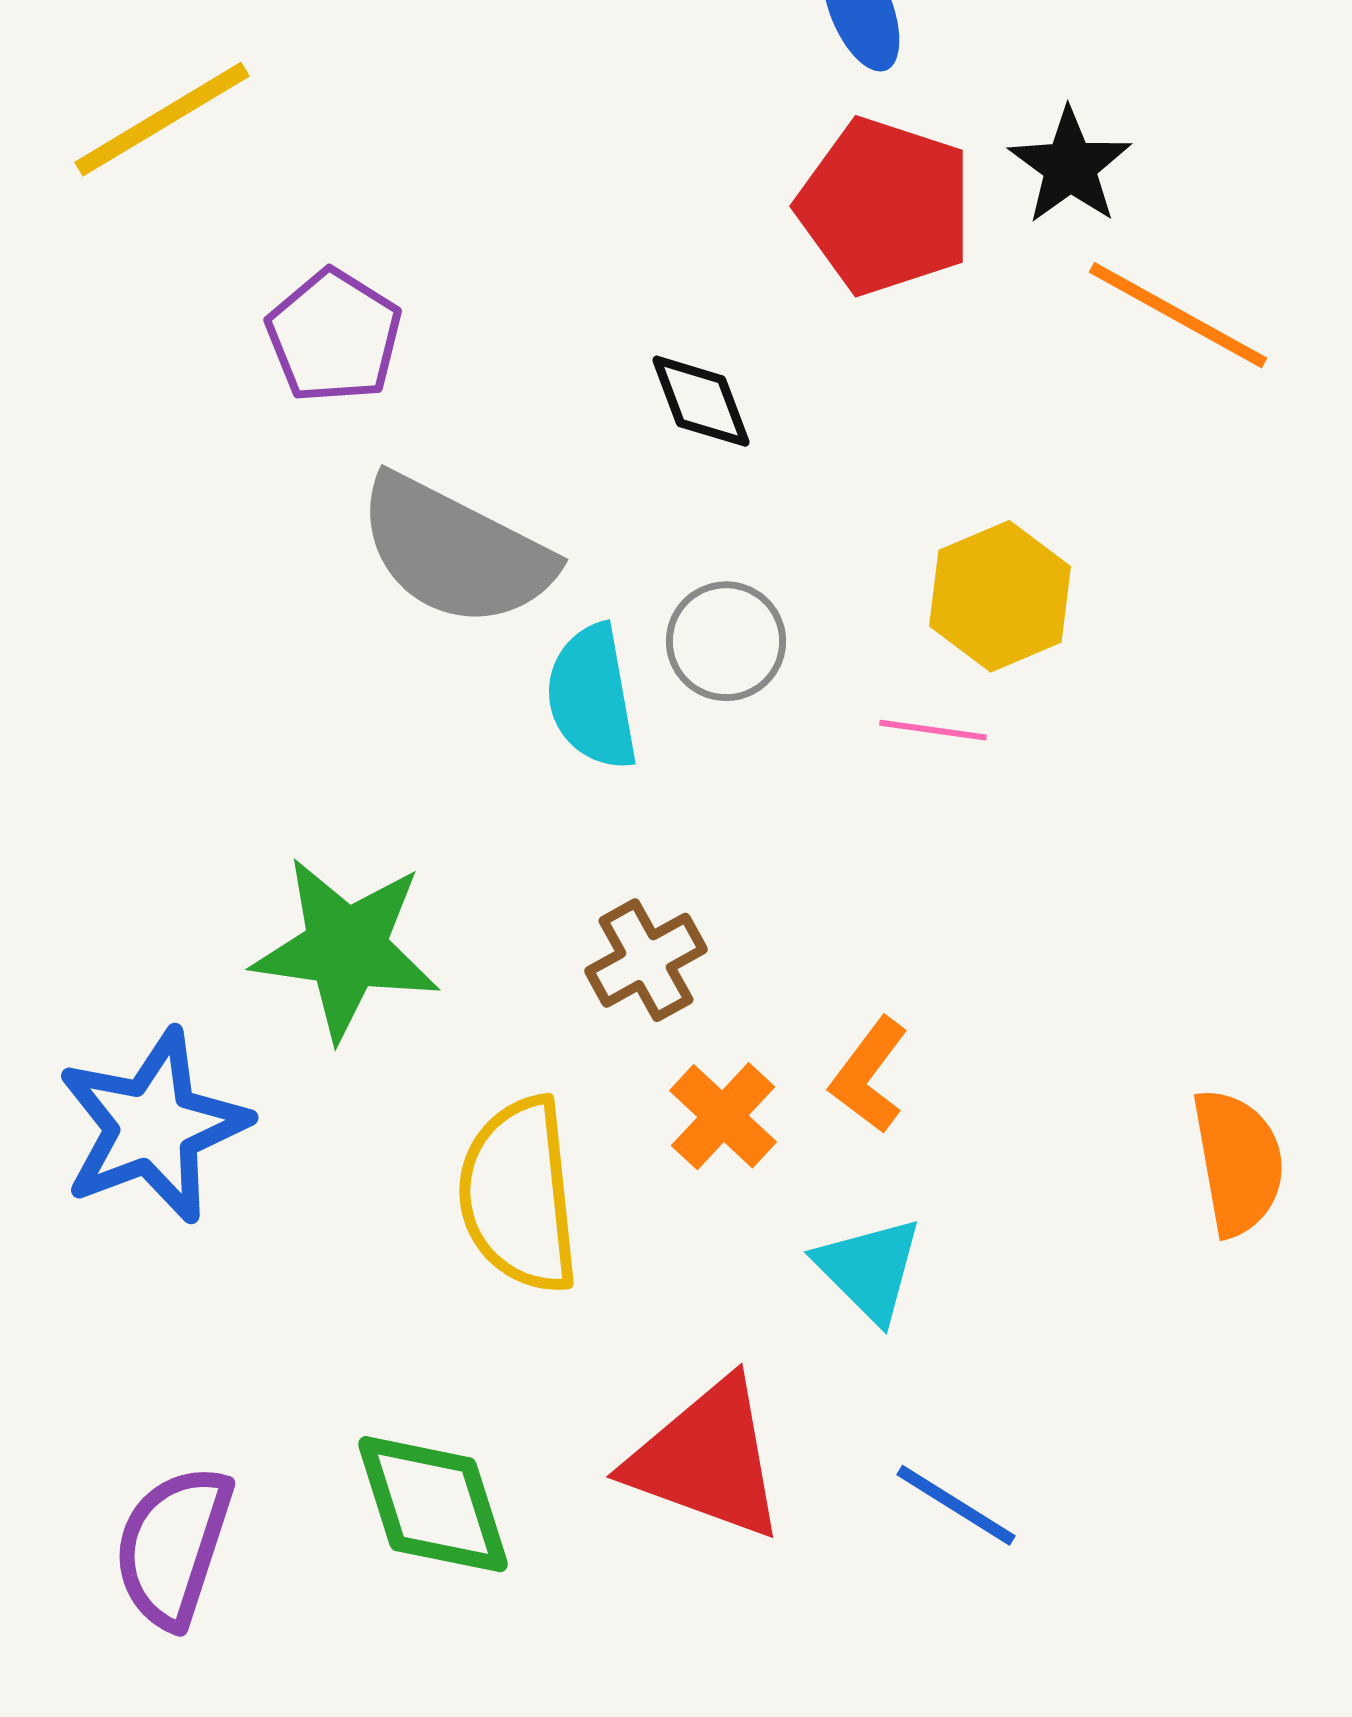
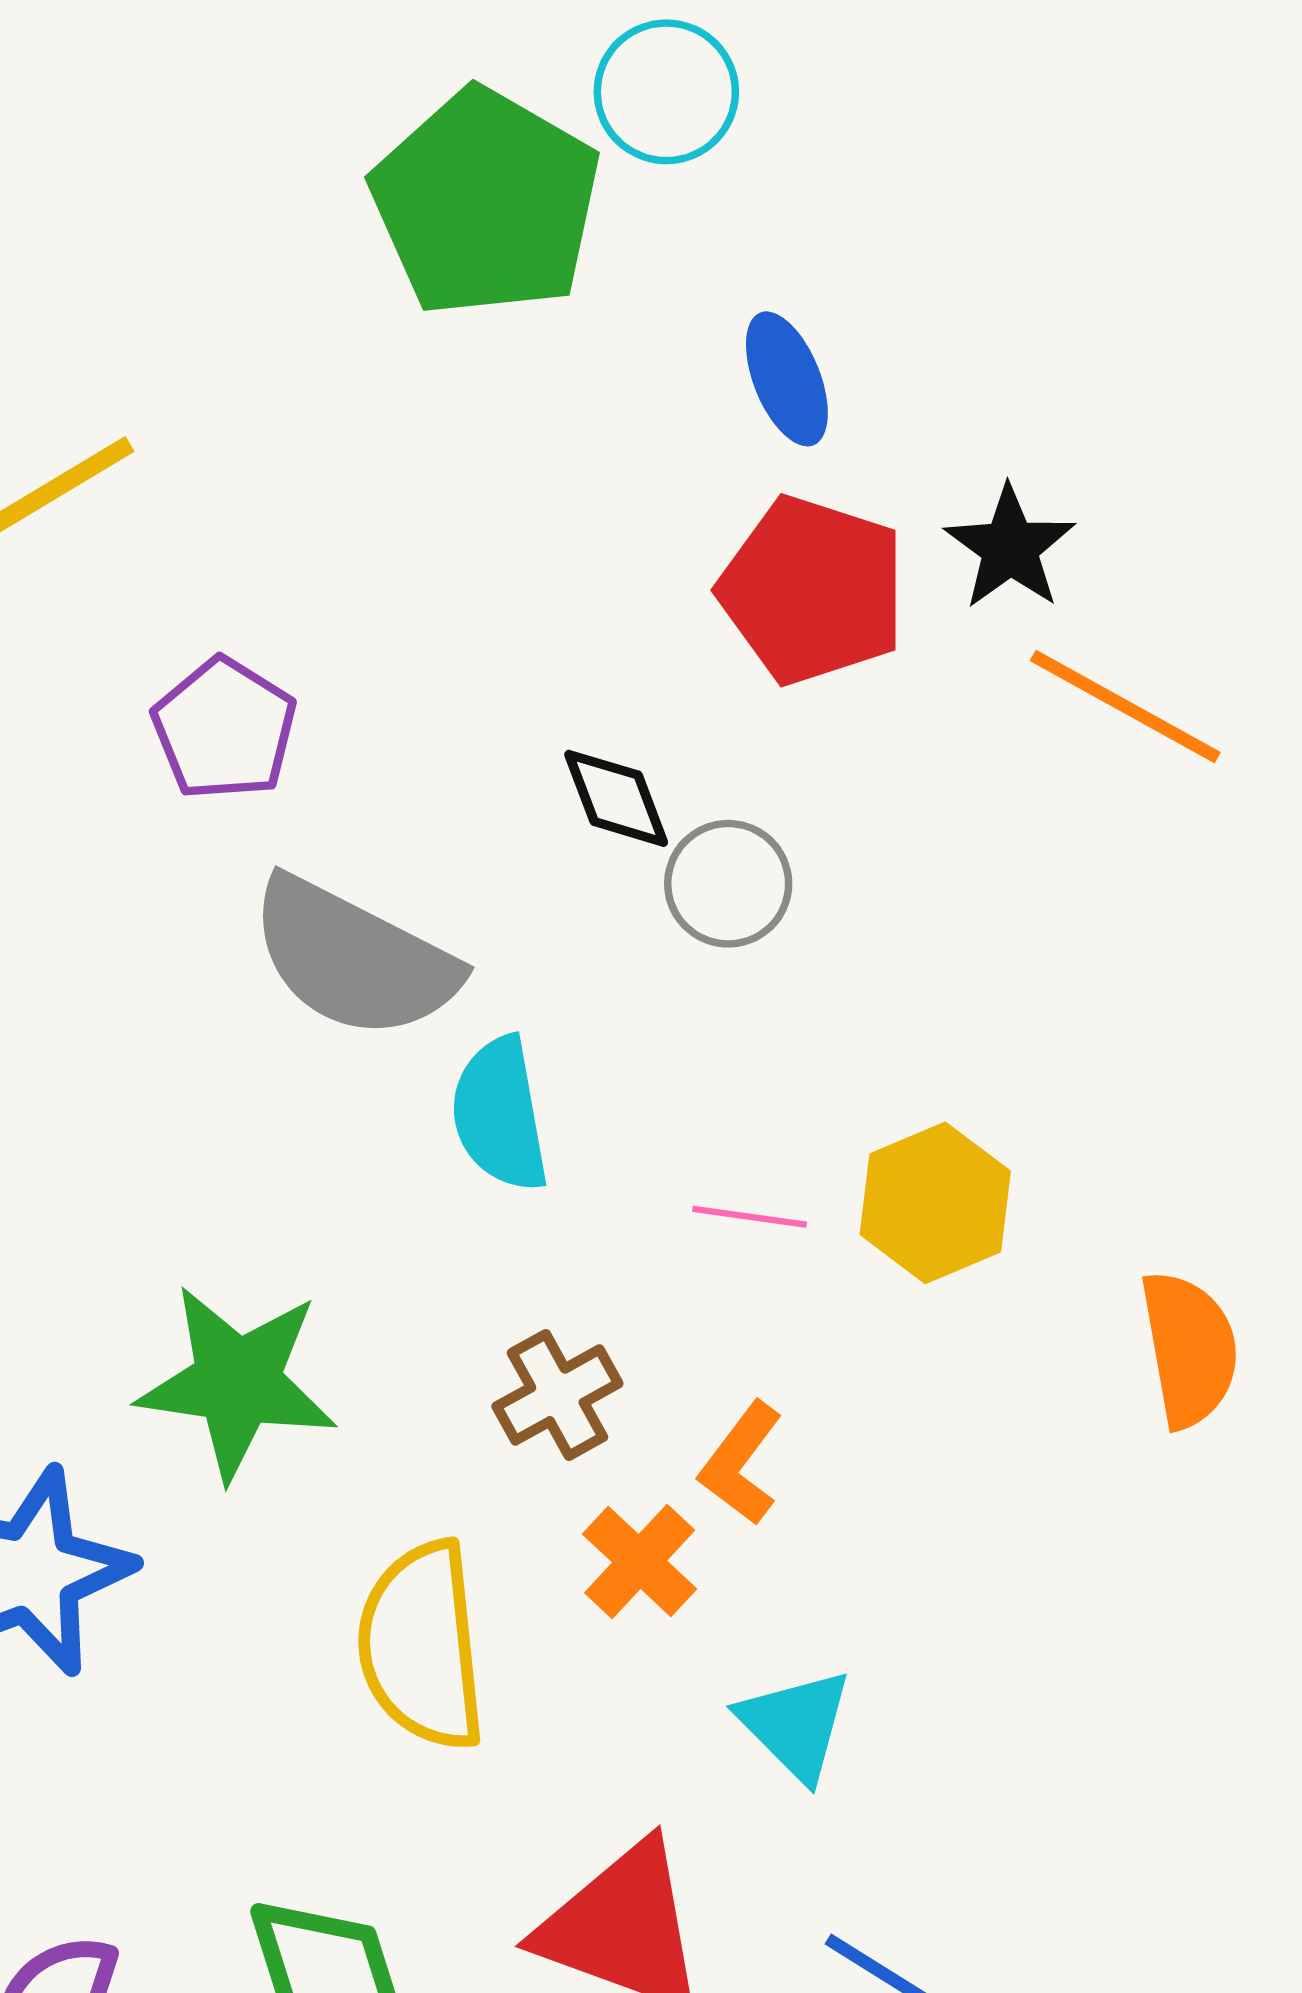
yellow hexagon: (1000, 596) -> (935, 1203), moved
gray circle: (726, 641) -> (728, 884), moved
pink line: (933, 730) -> (750, 1217), moved
orange L-shape: (869, 1075) -> (741, 1463), moved
orange semicircle: (1238, 1162) -> (1189, 1349), moved

